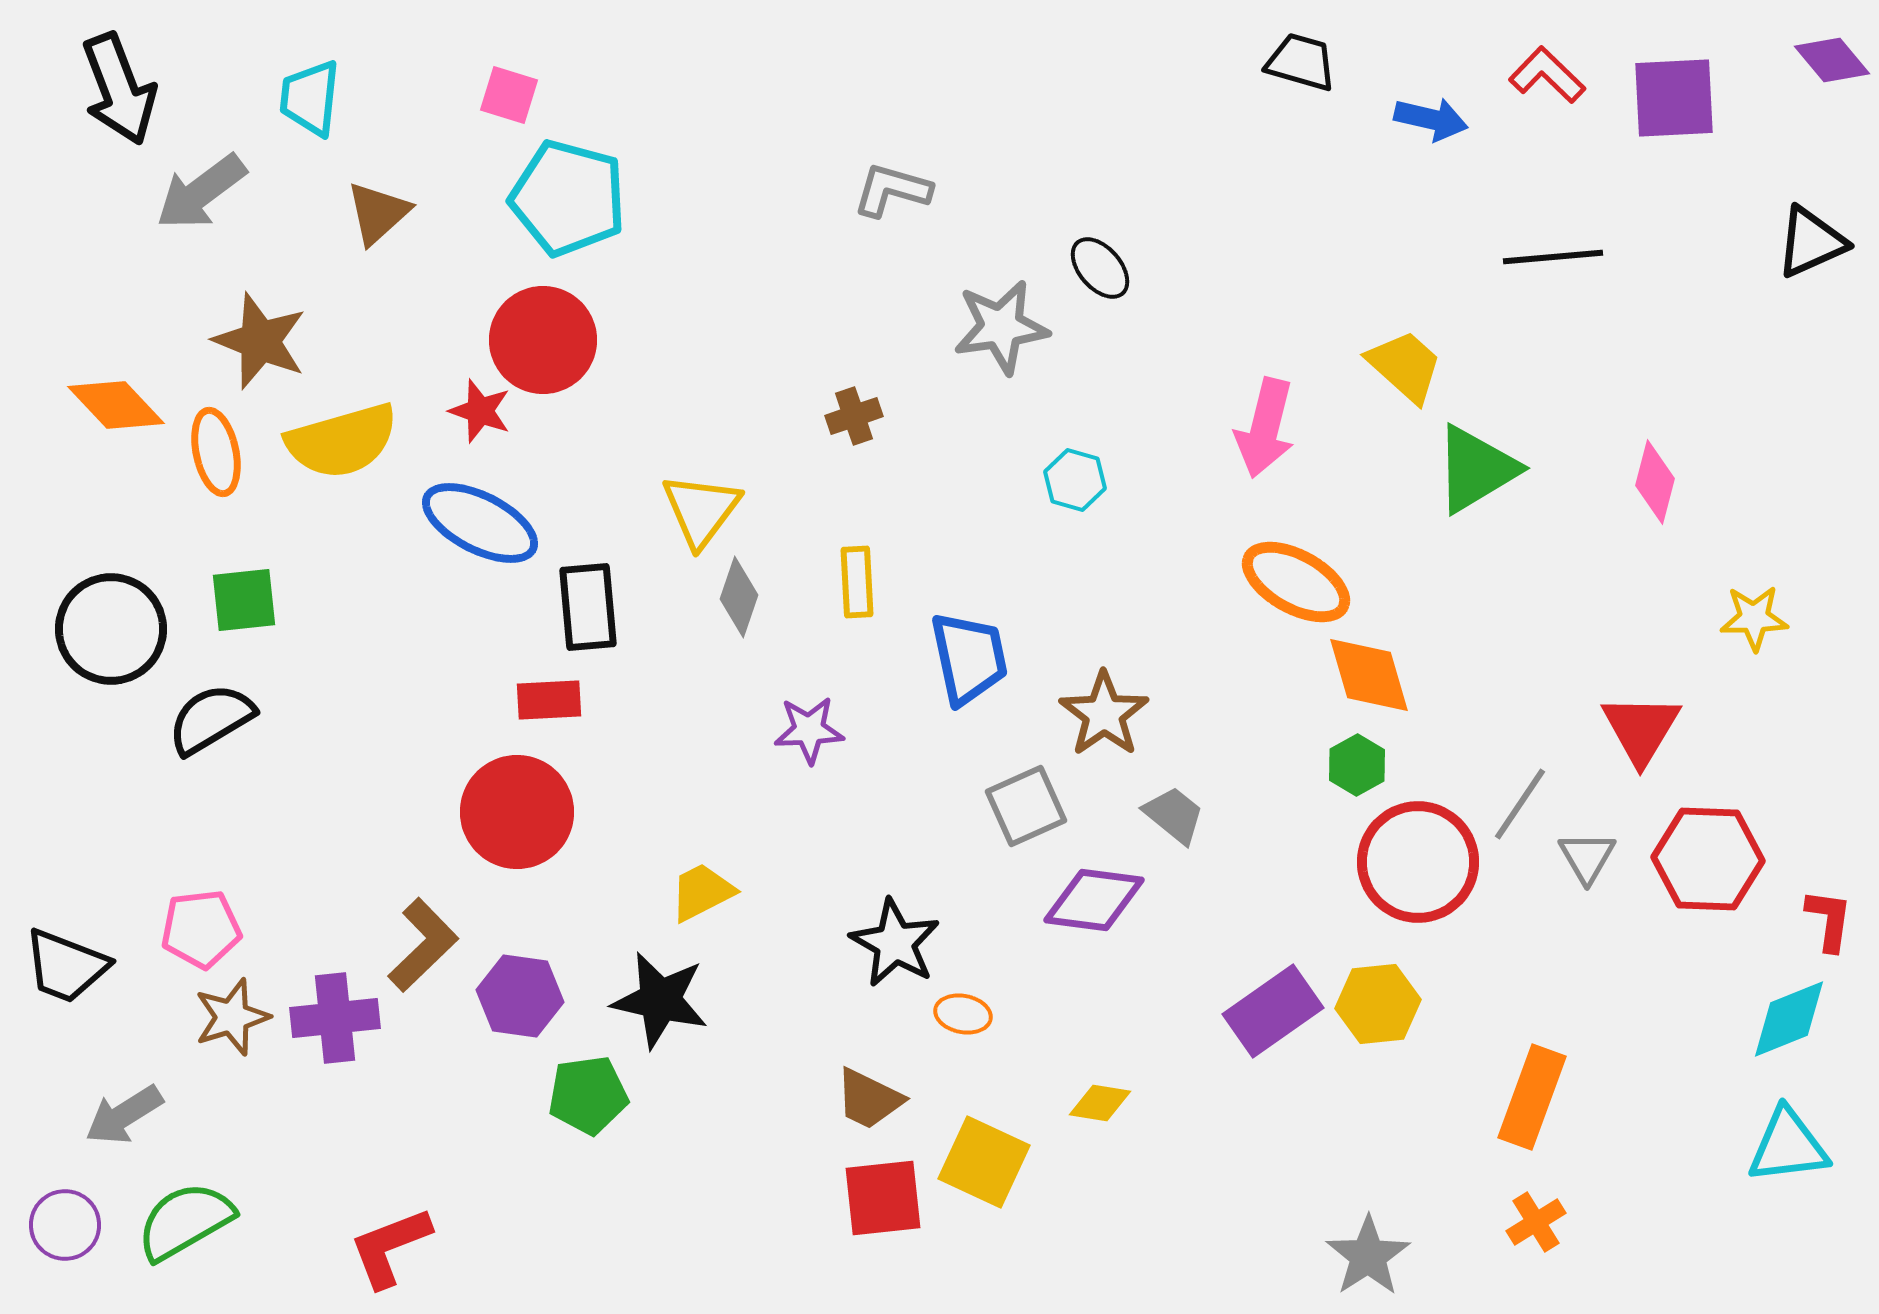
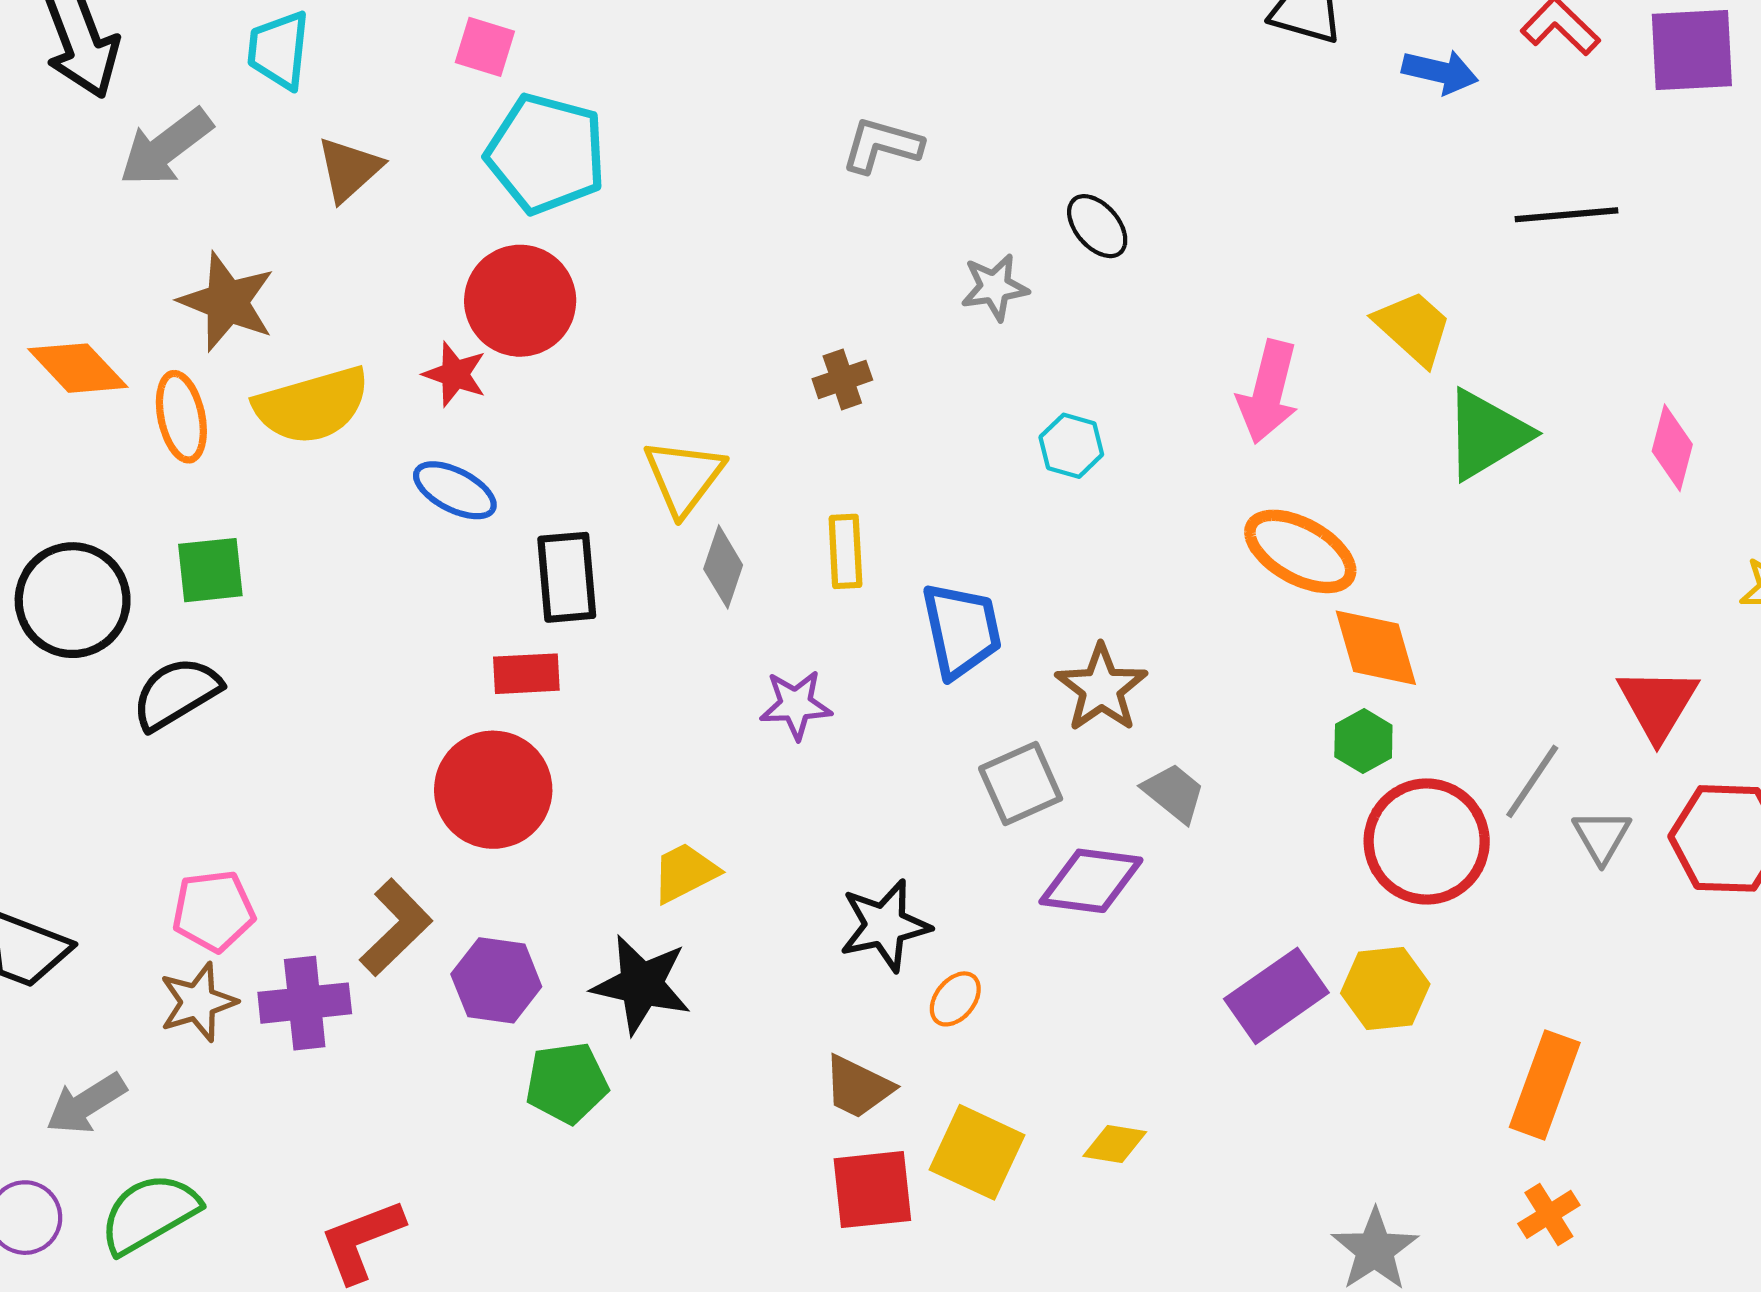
gray star: (1001, 327) -> (995, 287), size x0.7
blue ellipse: (480, 523) -> (455, 490), size x0.7
pink pentagon: (201, 929) -> (213, 911), moved
black star: (895, 943) -> (885, 925), turned 30
orange ellipse: (963, 1014) -> (955, 999), turned -62
yellow diamond: (1100, 1103) -> (1115, 1144), moved

